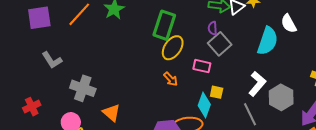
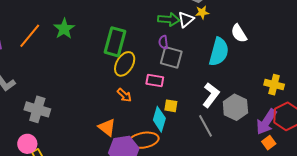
gray square: (220, 44) -> (171, 57), turned -30
orange triangle: (111, 113) -> (107, 127), moved

